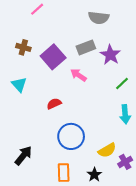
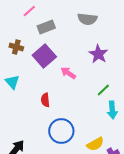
gray rectangle: (86, 47) -> (46, 27), moved
green line: (122, 83) -> (103, 90), moved
red semicircle: (54, 104) -> (45, 100), turned -72

